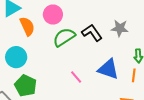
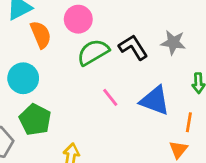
orange line: (134, 75) -> (189, 122), moved
pink line: (76, 77) -> (110, 97), moved

